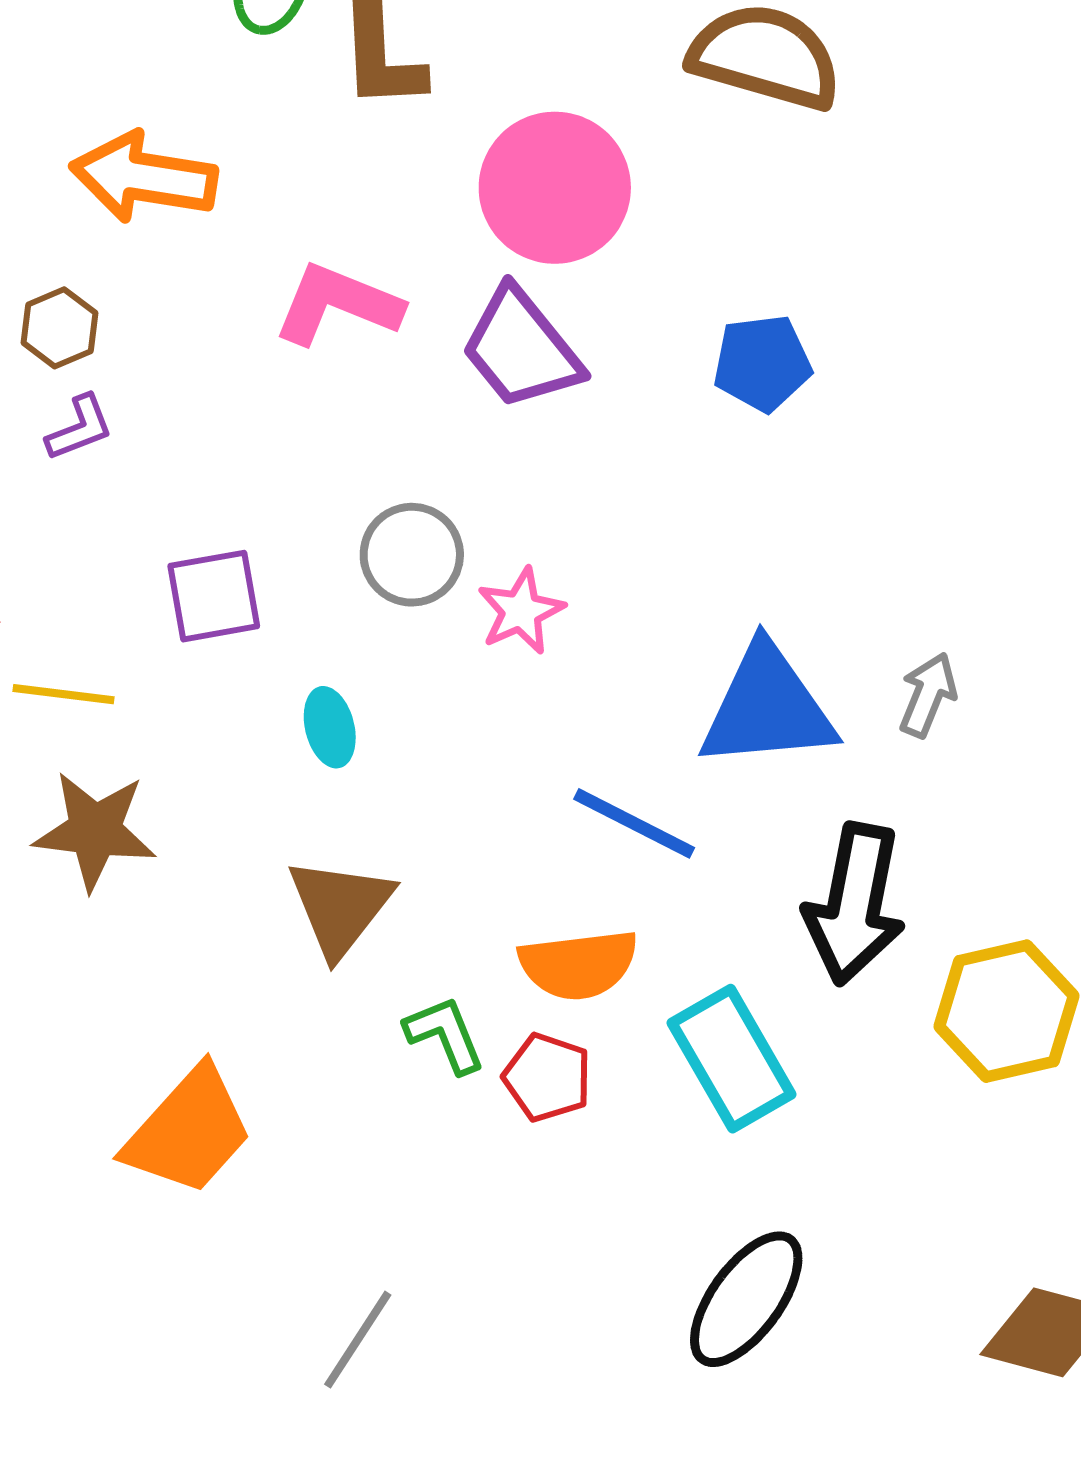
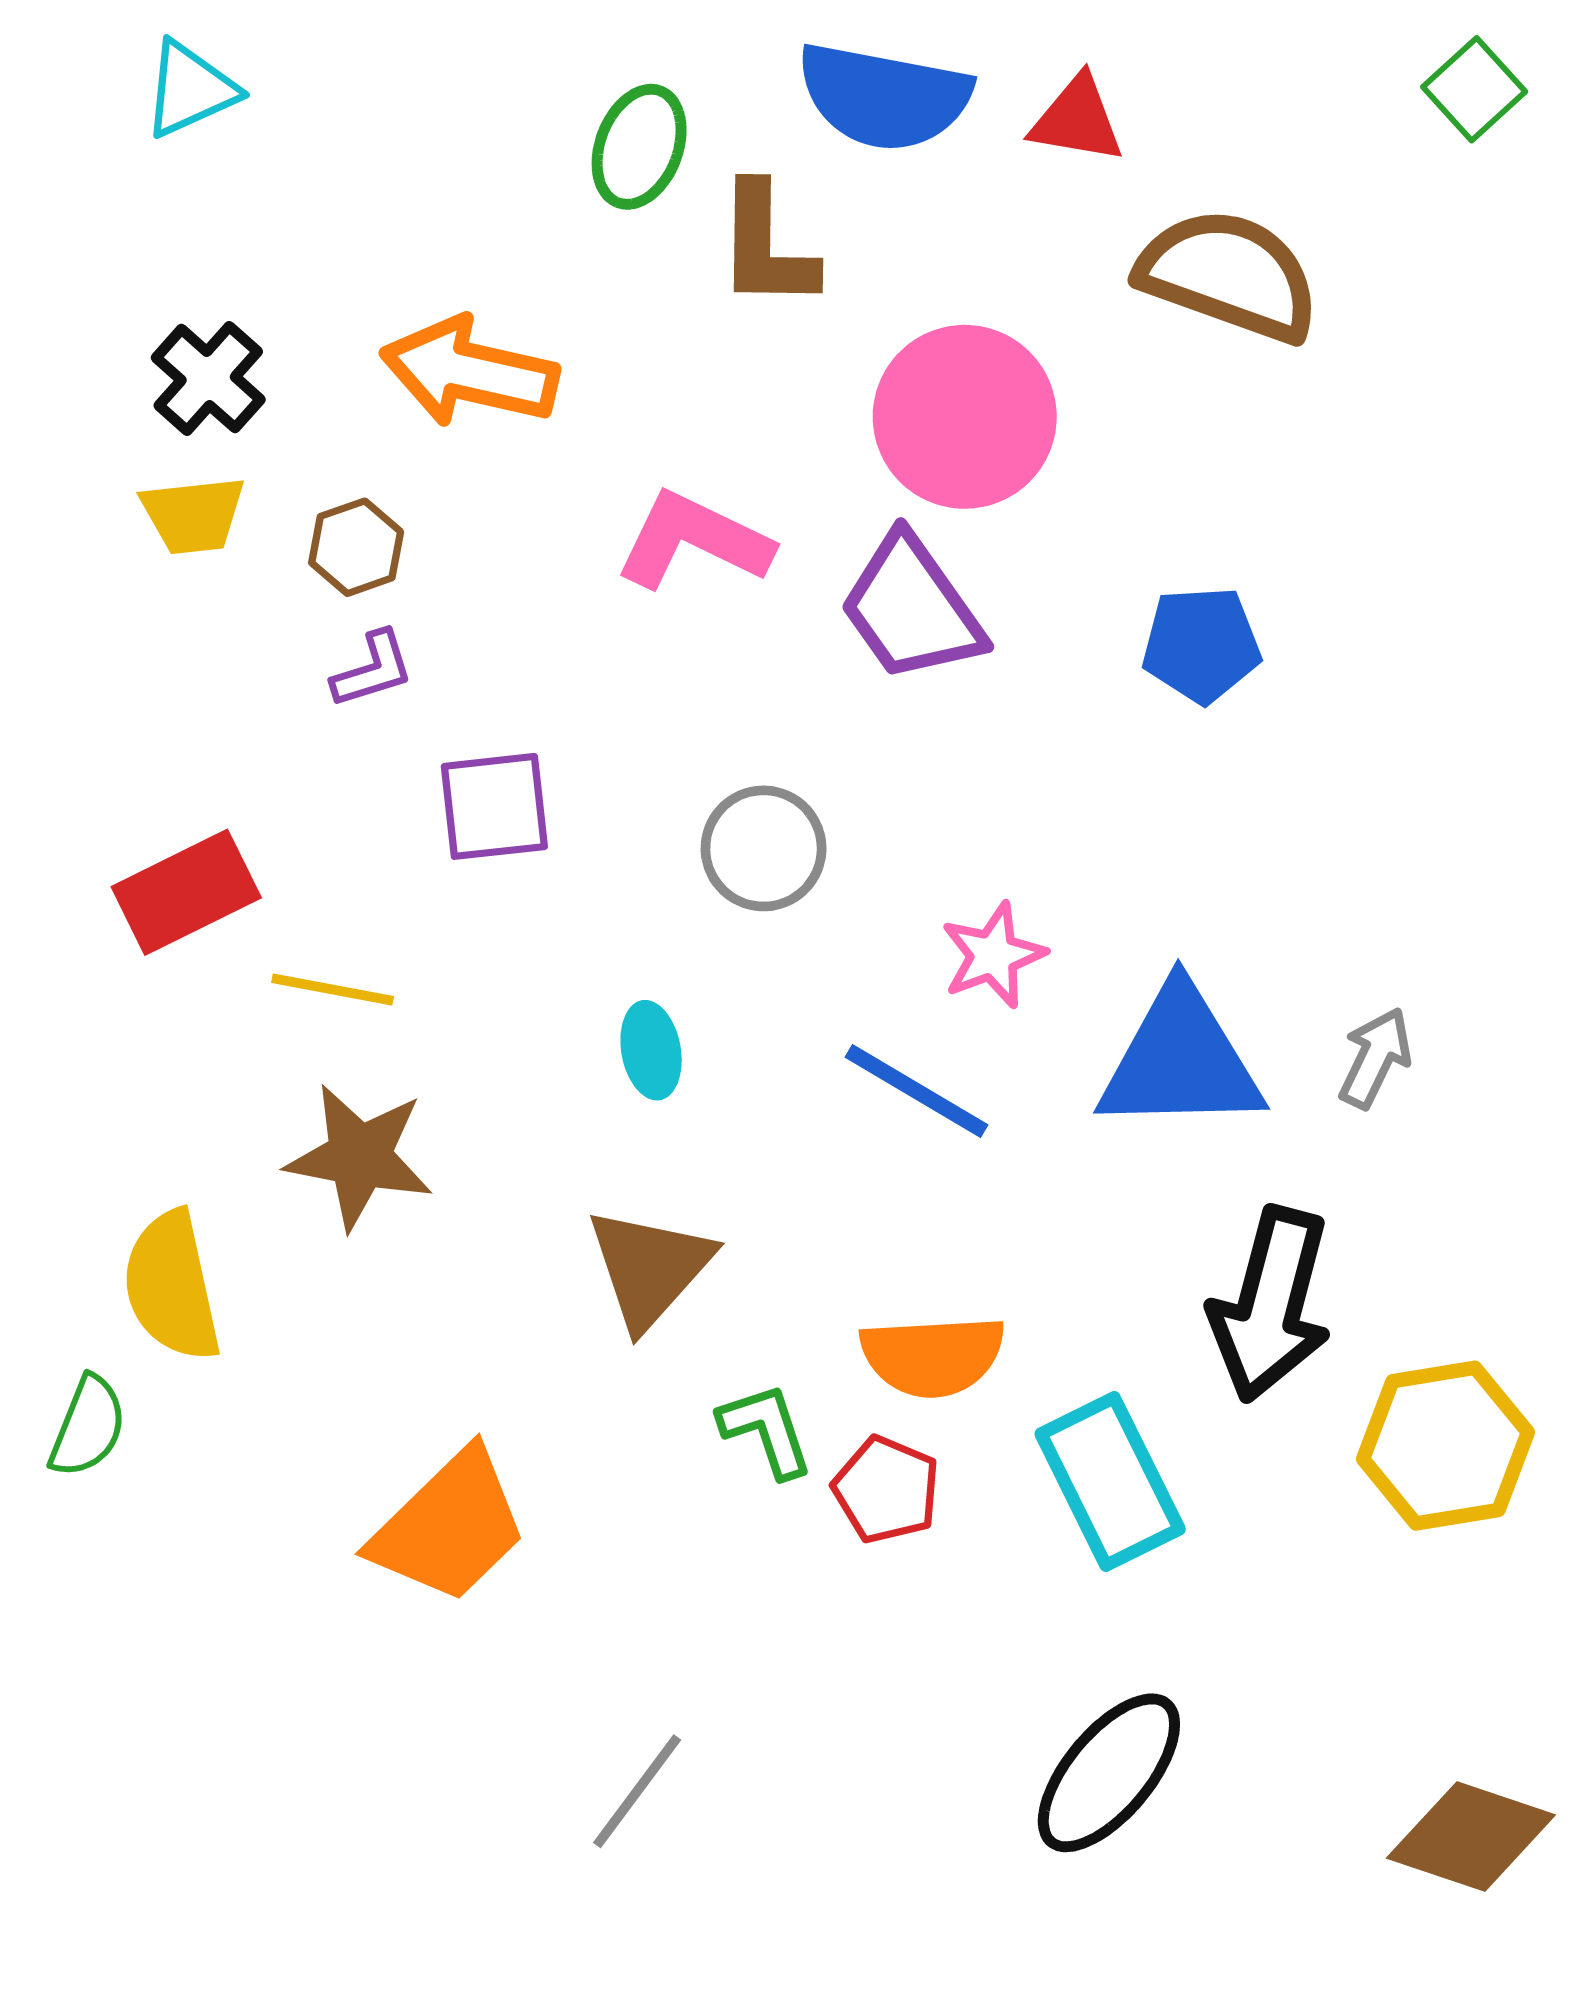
purple square: (214, 596) -> (494, 806), moved
pink star: (521, 611) -> (993, 955), moved
blue line: (634, 823) -> (917, 1091), moved

